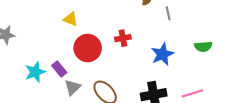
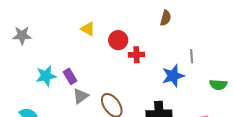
gray line: (168, 13) -> (192, 56), moved
green semicircle: (203, 47) -> (218, 85), moved
red circle: (88, 48) -> (118, 40), moved, size x0.7

